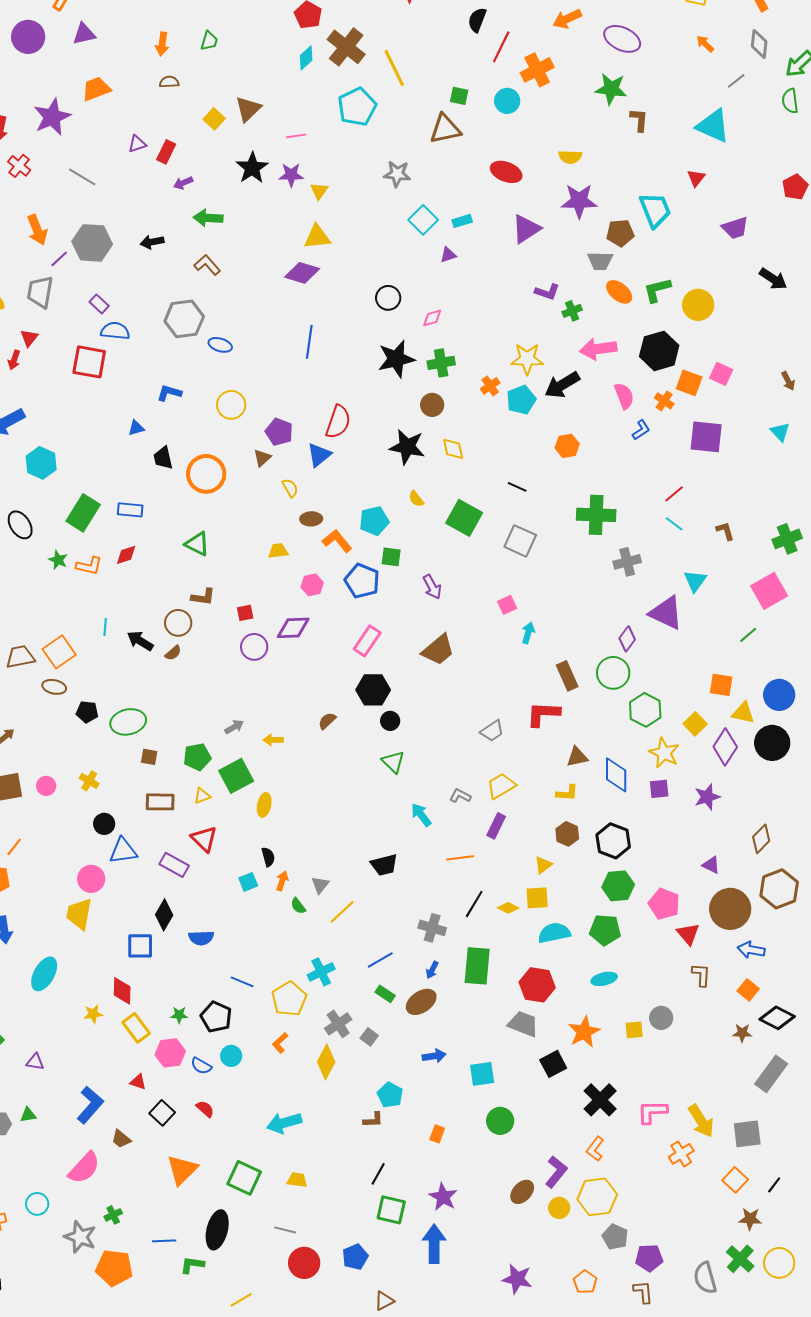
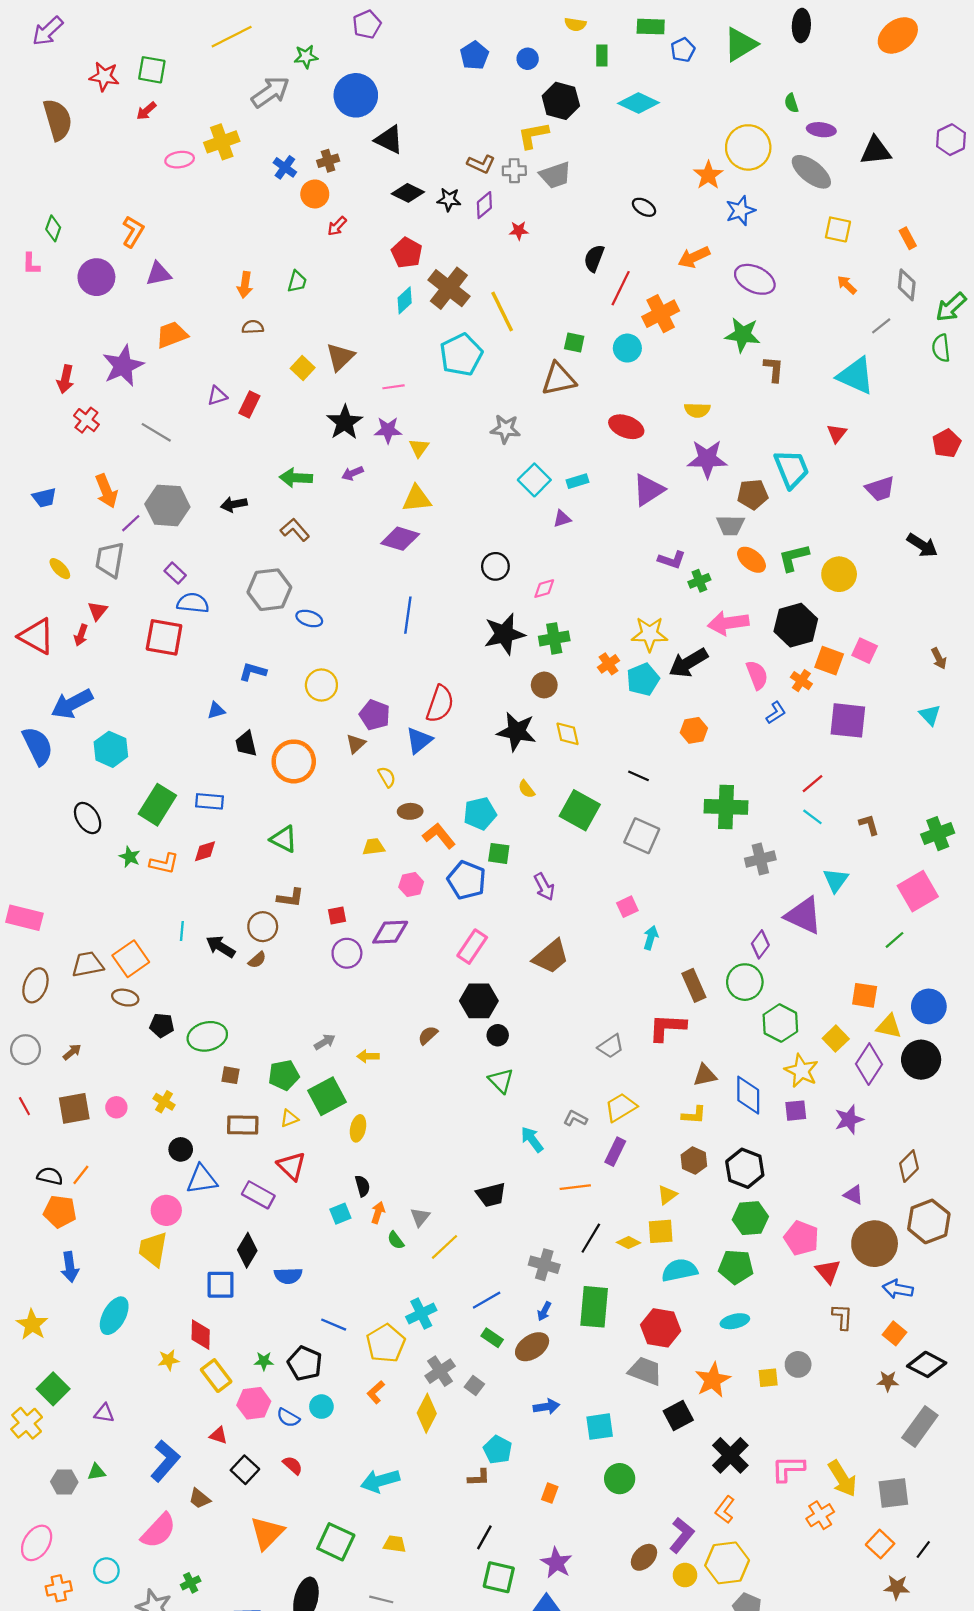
purple arrow: (183, 183) -> (352, 473), moved

